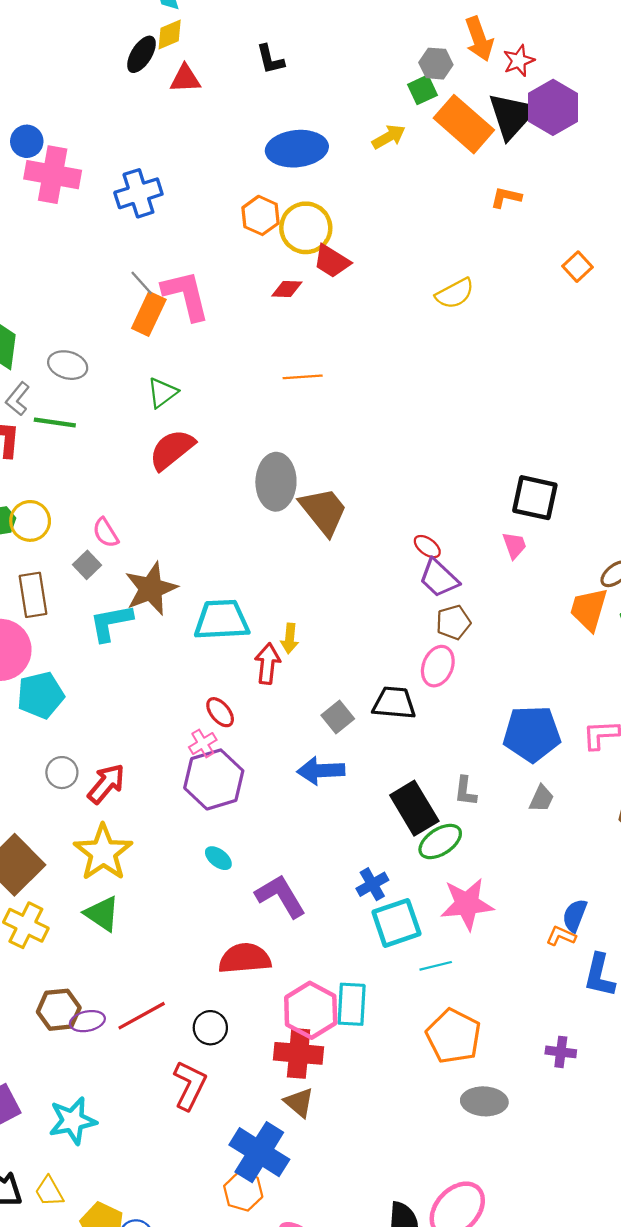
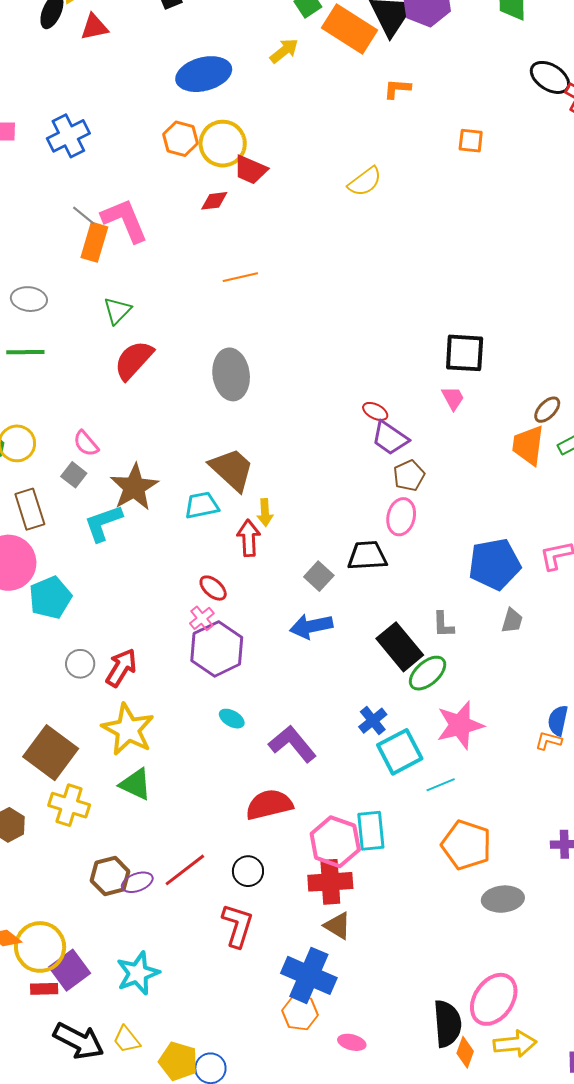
orange square: (578, 267) -> (471, 141), turned -32
brown trapezoid: (324, 511) -> (232, 469), moved
cyan trapezoid: (222, 620) -> (202, 505), size x0.7

